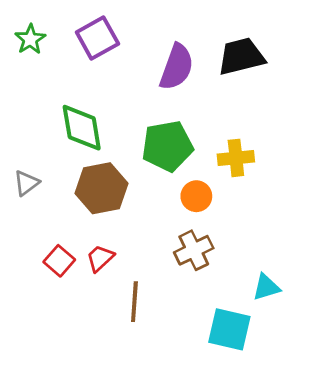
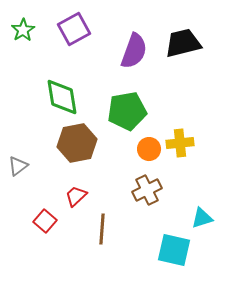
yellow cross: (236, 158) -> (180, 143), moved
gray triangle: (26, 183) -> (18, 166), moved
red square: (59, 261) -> (45, 221), moved

